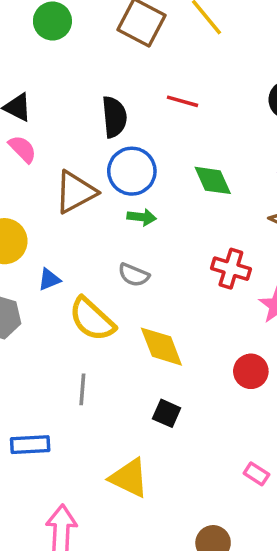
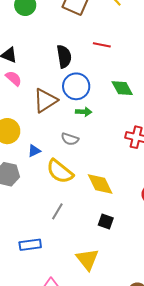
gray semicircle: (134, 275) -> (70, 139), moved
gray line: (82, 389) -> (57, 211), turned 30
yellow triangle: (129, 478) -> (87, 259), turned 30

